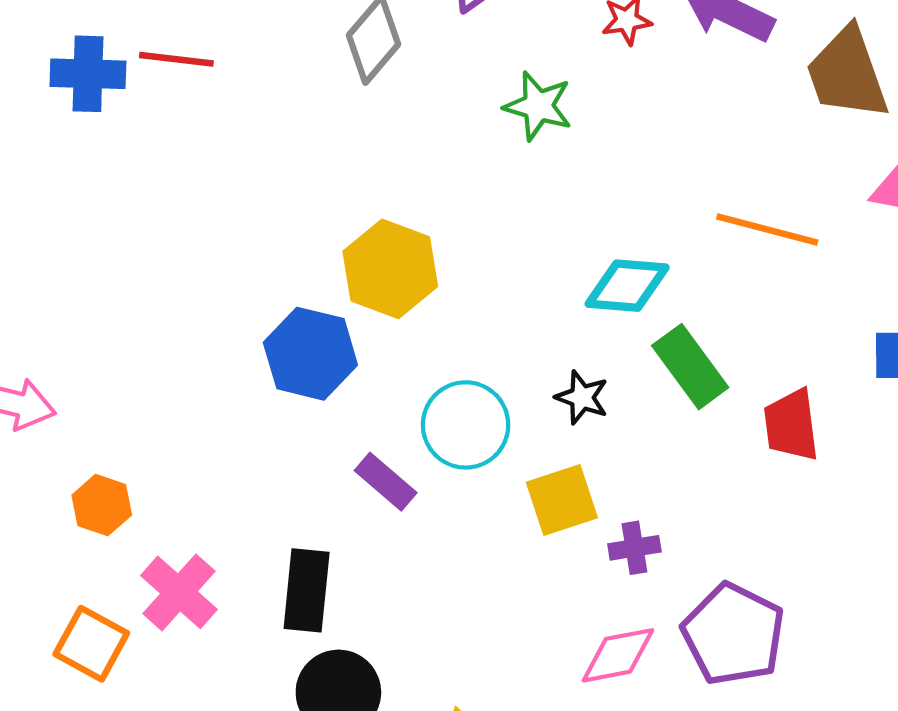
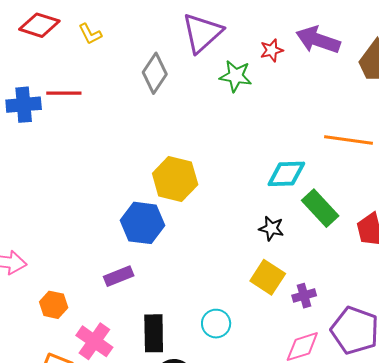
green star: (538, 106) -> (236, 76), moved
cyan circle: (466, 425) -> (216, 324), moved, size x0.7
purple rectangle: (386, 482) -> (119, 276), moved, turned -56
yellow square: (562, 500) -> (268, 277), turned -32

